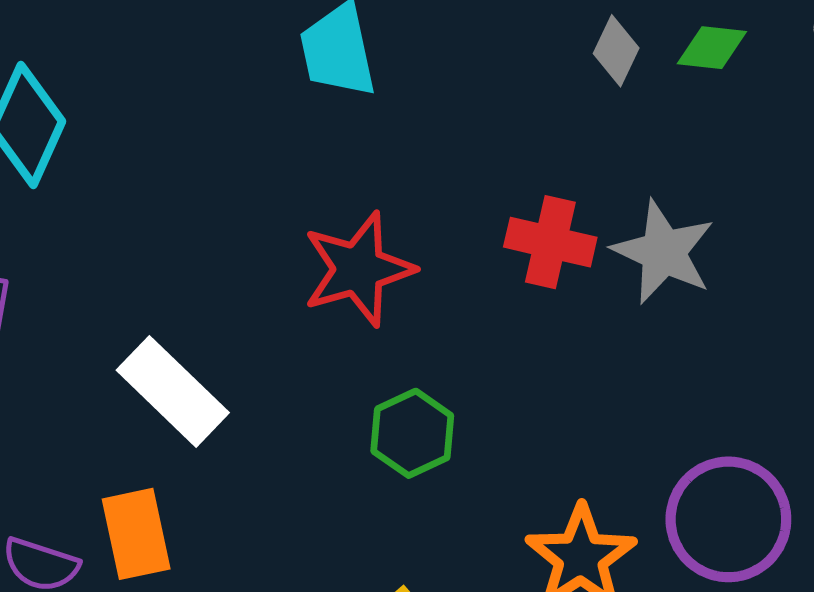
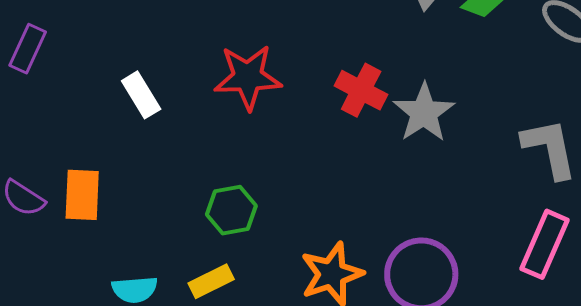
white rectangle: (173, 391) -> (141, 95), moved, size x0.7
green hexagon: (412, 433) -> (231, 210), moved

